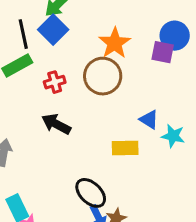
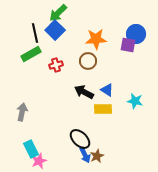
orange star: (115, 43) -> (96, 39), turned 30
brown circle: (103, 76) -> (88, 61), size x0.7
blue triangle: (149, 120) -> (107, 90), moved
black arrow: (56, 124) -> (84, 92), moved

